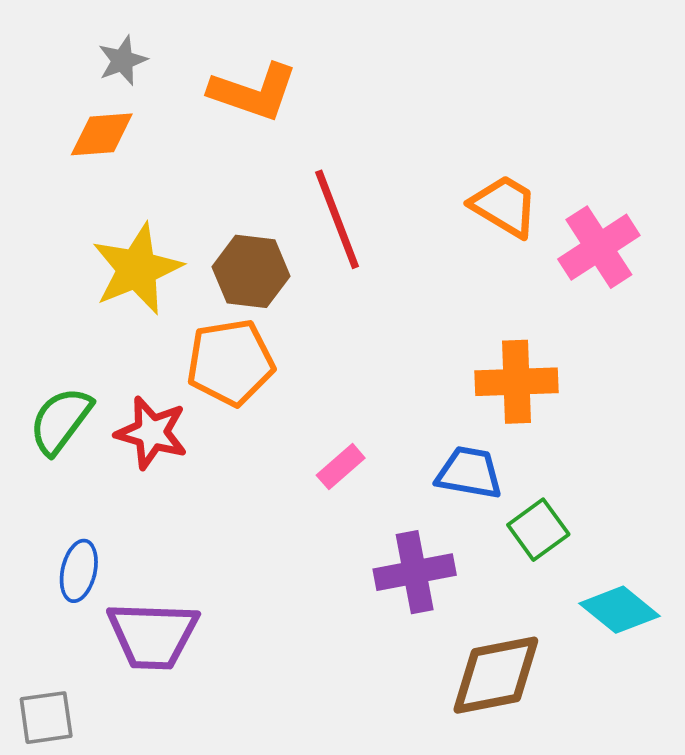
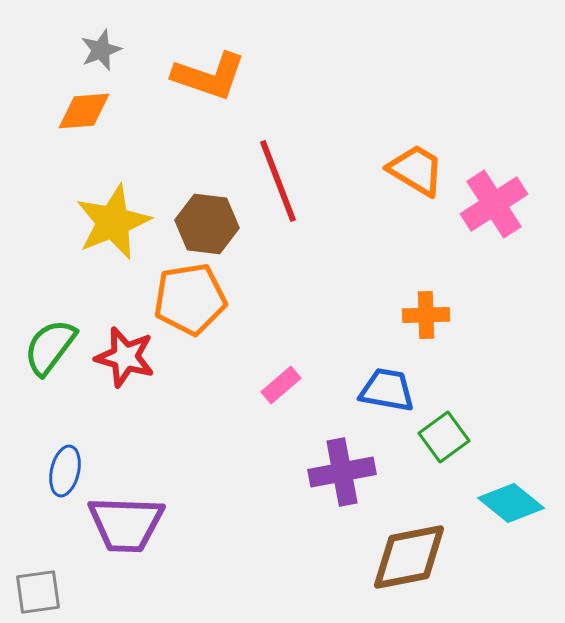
orange cross: (516, 382) -> (426, 315), size x0.7

